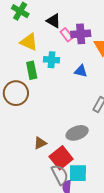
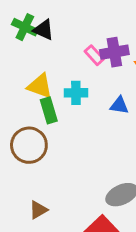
black triangle: (54, 21) -> (44, 30), moved
yellow triangle: (29, 42) -> (40, 86), moved
brown triangle: (40, 143) -> (38, 210), moved

